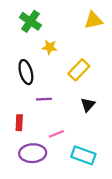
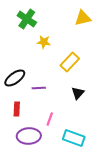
black ellipse: (26, 72) -> (15, 78), moved, turned 70
pink line: (56, 134) -> (50, 119), turned -48

